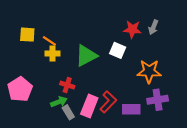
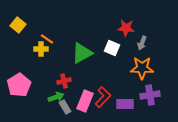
gray arrow: (153, 27) -> (142, 43), moved
yellow square: (27, 35) -> (18, 25), moved, turned 35
yellow cross: (53, 53) -> (41, 49), moved
red cross: (67, 85) -> (64, 81), turned -32

